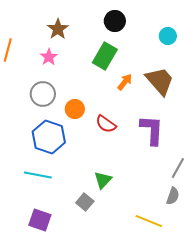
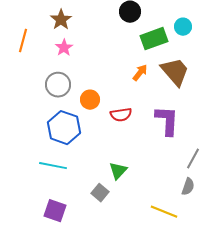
brown star: (58, 29) -> (61, 20), moved
green rectangle: (105, 56) -> (154, 39), moved, turned 40
red semicircle: (106, 124) -> (121, 115), turned -45

